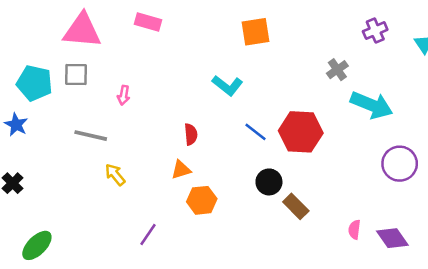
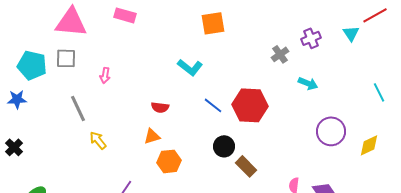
purple cross: (375, 31) -> (311, 38), moved
cyan arrow: (372, 105) -> (308, 83), size x0.6
blue star: (16, 125) -> (17, 99), turned -30
red semicircle: (191, 134) -> (160, 107), turned 102
gray line: (91, 136) -> (78, 108), turned 52

